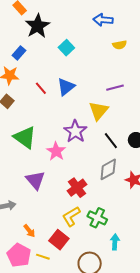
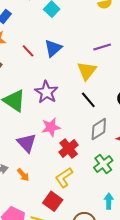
purple star: (75, 131) -> (46, 92), moved
black line: (111, 141) -> (88, 100), moved
pink star: (56, 151) -> (51, 127), moved, turned 30
green cross: (97, 218) -> (103, 164), moved, turned 30
orange arrow: (29, 231) -> (23, 175), moved

